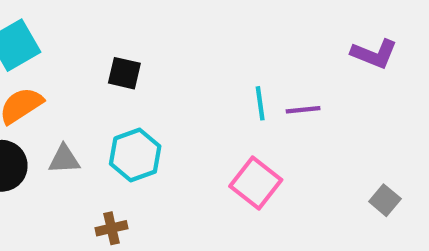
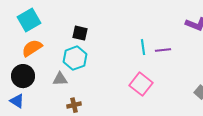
cyan hexagon: (135, 155) -> (75, 58), moved
gray triangle: (64, 159) -> (60, 79), moved

